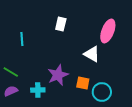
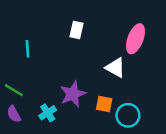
cyan cross: (38, 90) -> (48, 113), turned -32
purple semicircle: (11, 91) -> (14, 114), turned -96

